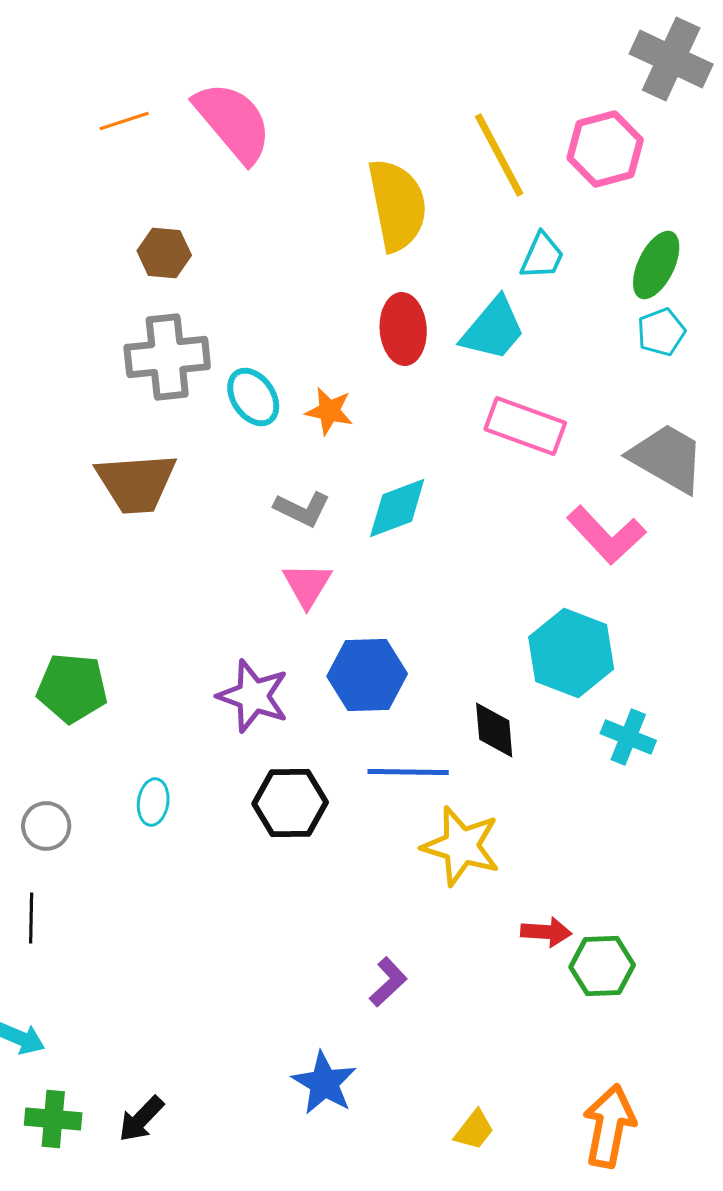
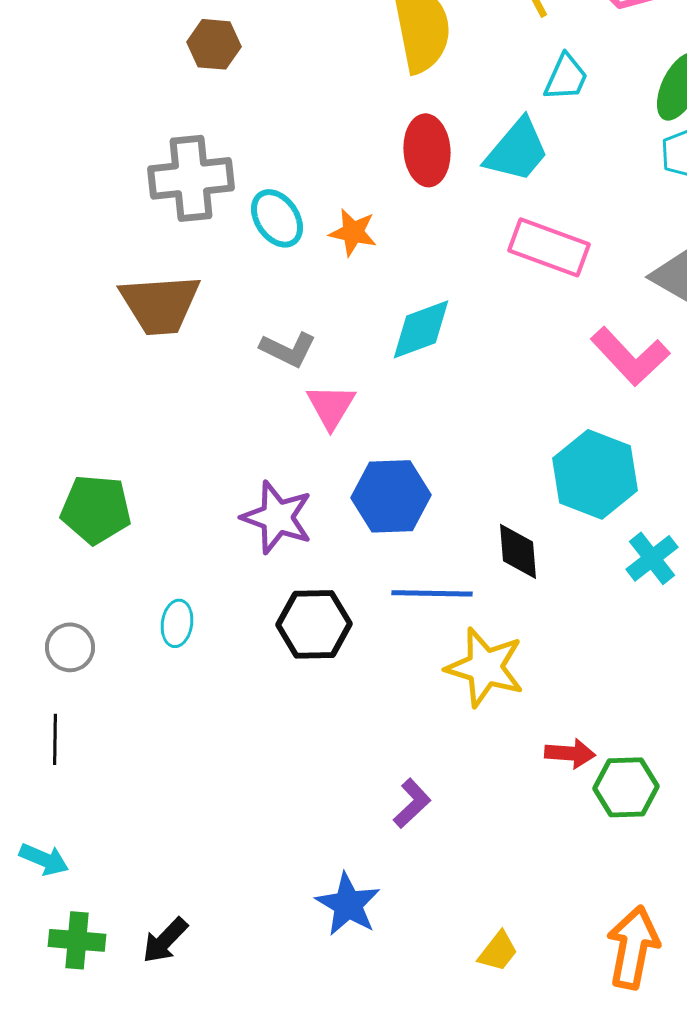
brown hexagon: (164, 253) -> (214, 44), moved
gray L-shape: (302, 509) -> (288, 349), moved
cyan cross: (628, 737) -> (652, 558), turned 30

